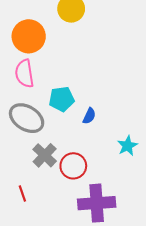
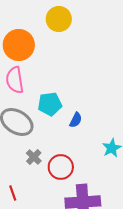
gray cross: (45, 155) -> (34, 157), size x0.7

